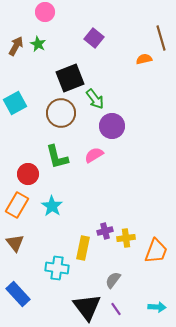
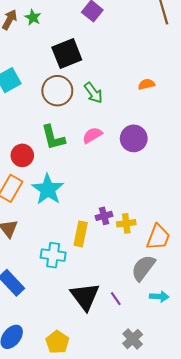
orange semicircle: (144, 59) -> (146, 84), moved
green arrow: (95, 99) -> (93, 93), moved
purple circle: (112, 126) -> (134, 138), moved
cyan star: (52, 206) -> (48, 189), size x1.4
gray semicircle: (113, 280) -> (143, 268), moved, size x1.5

